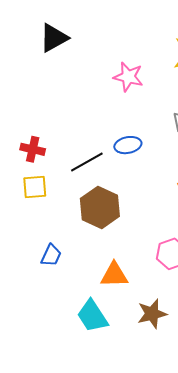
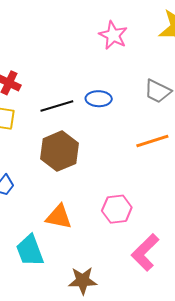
brown star: (152, 314) -> (83, 281), moved

